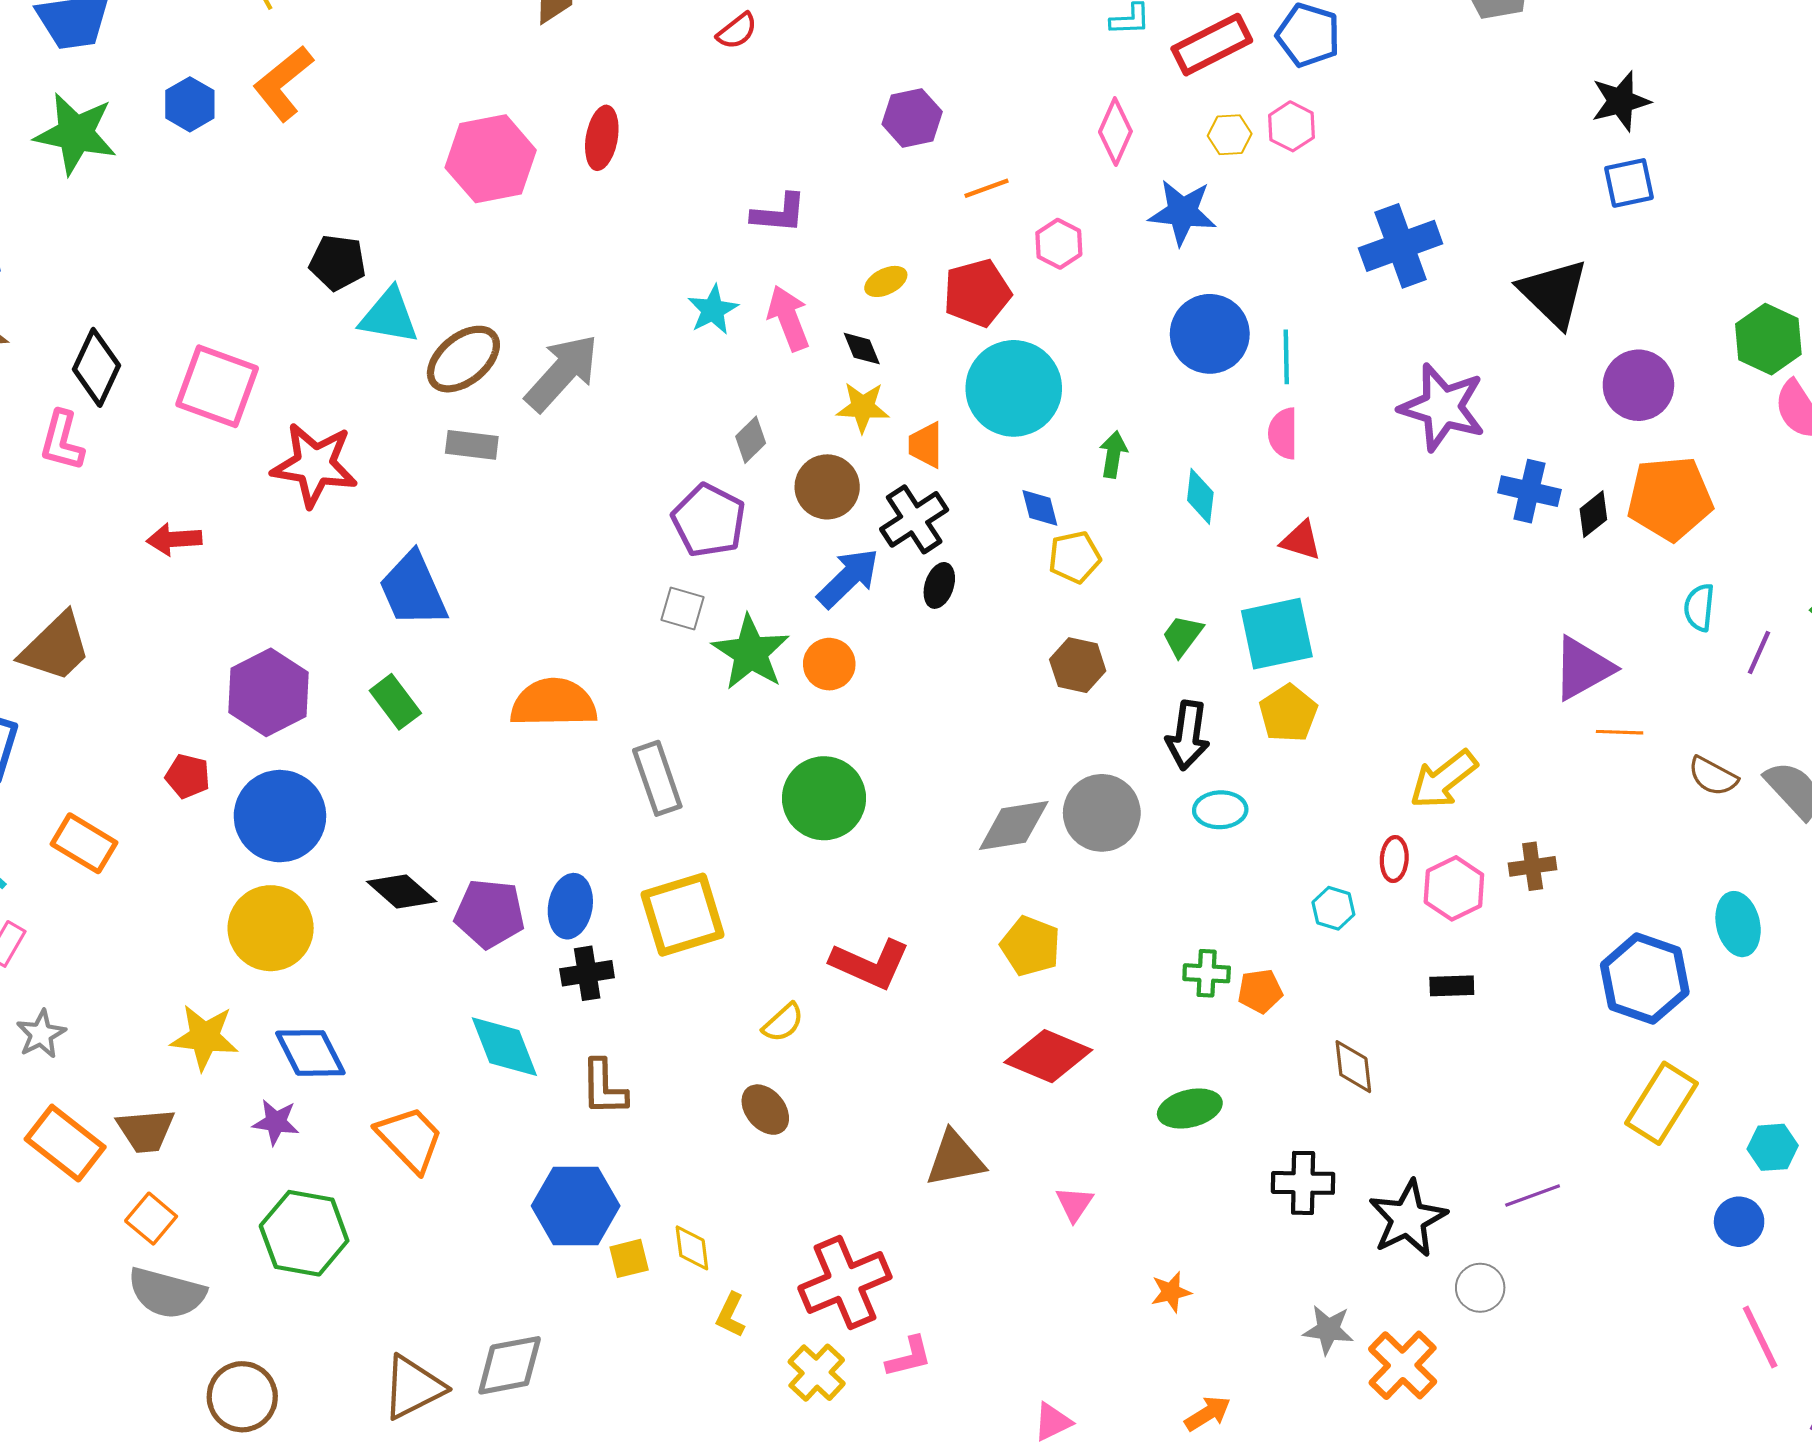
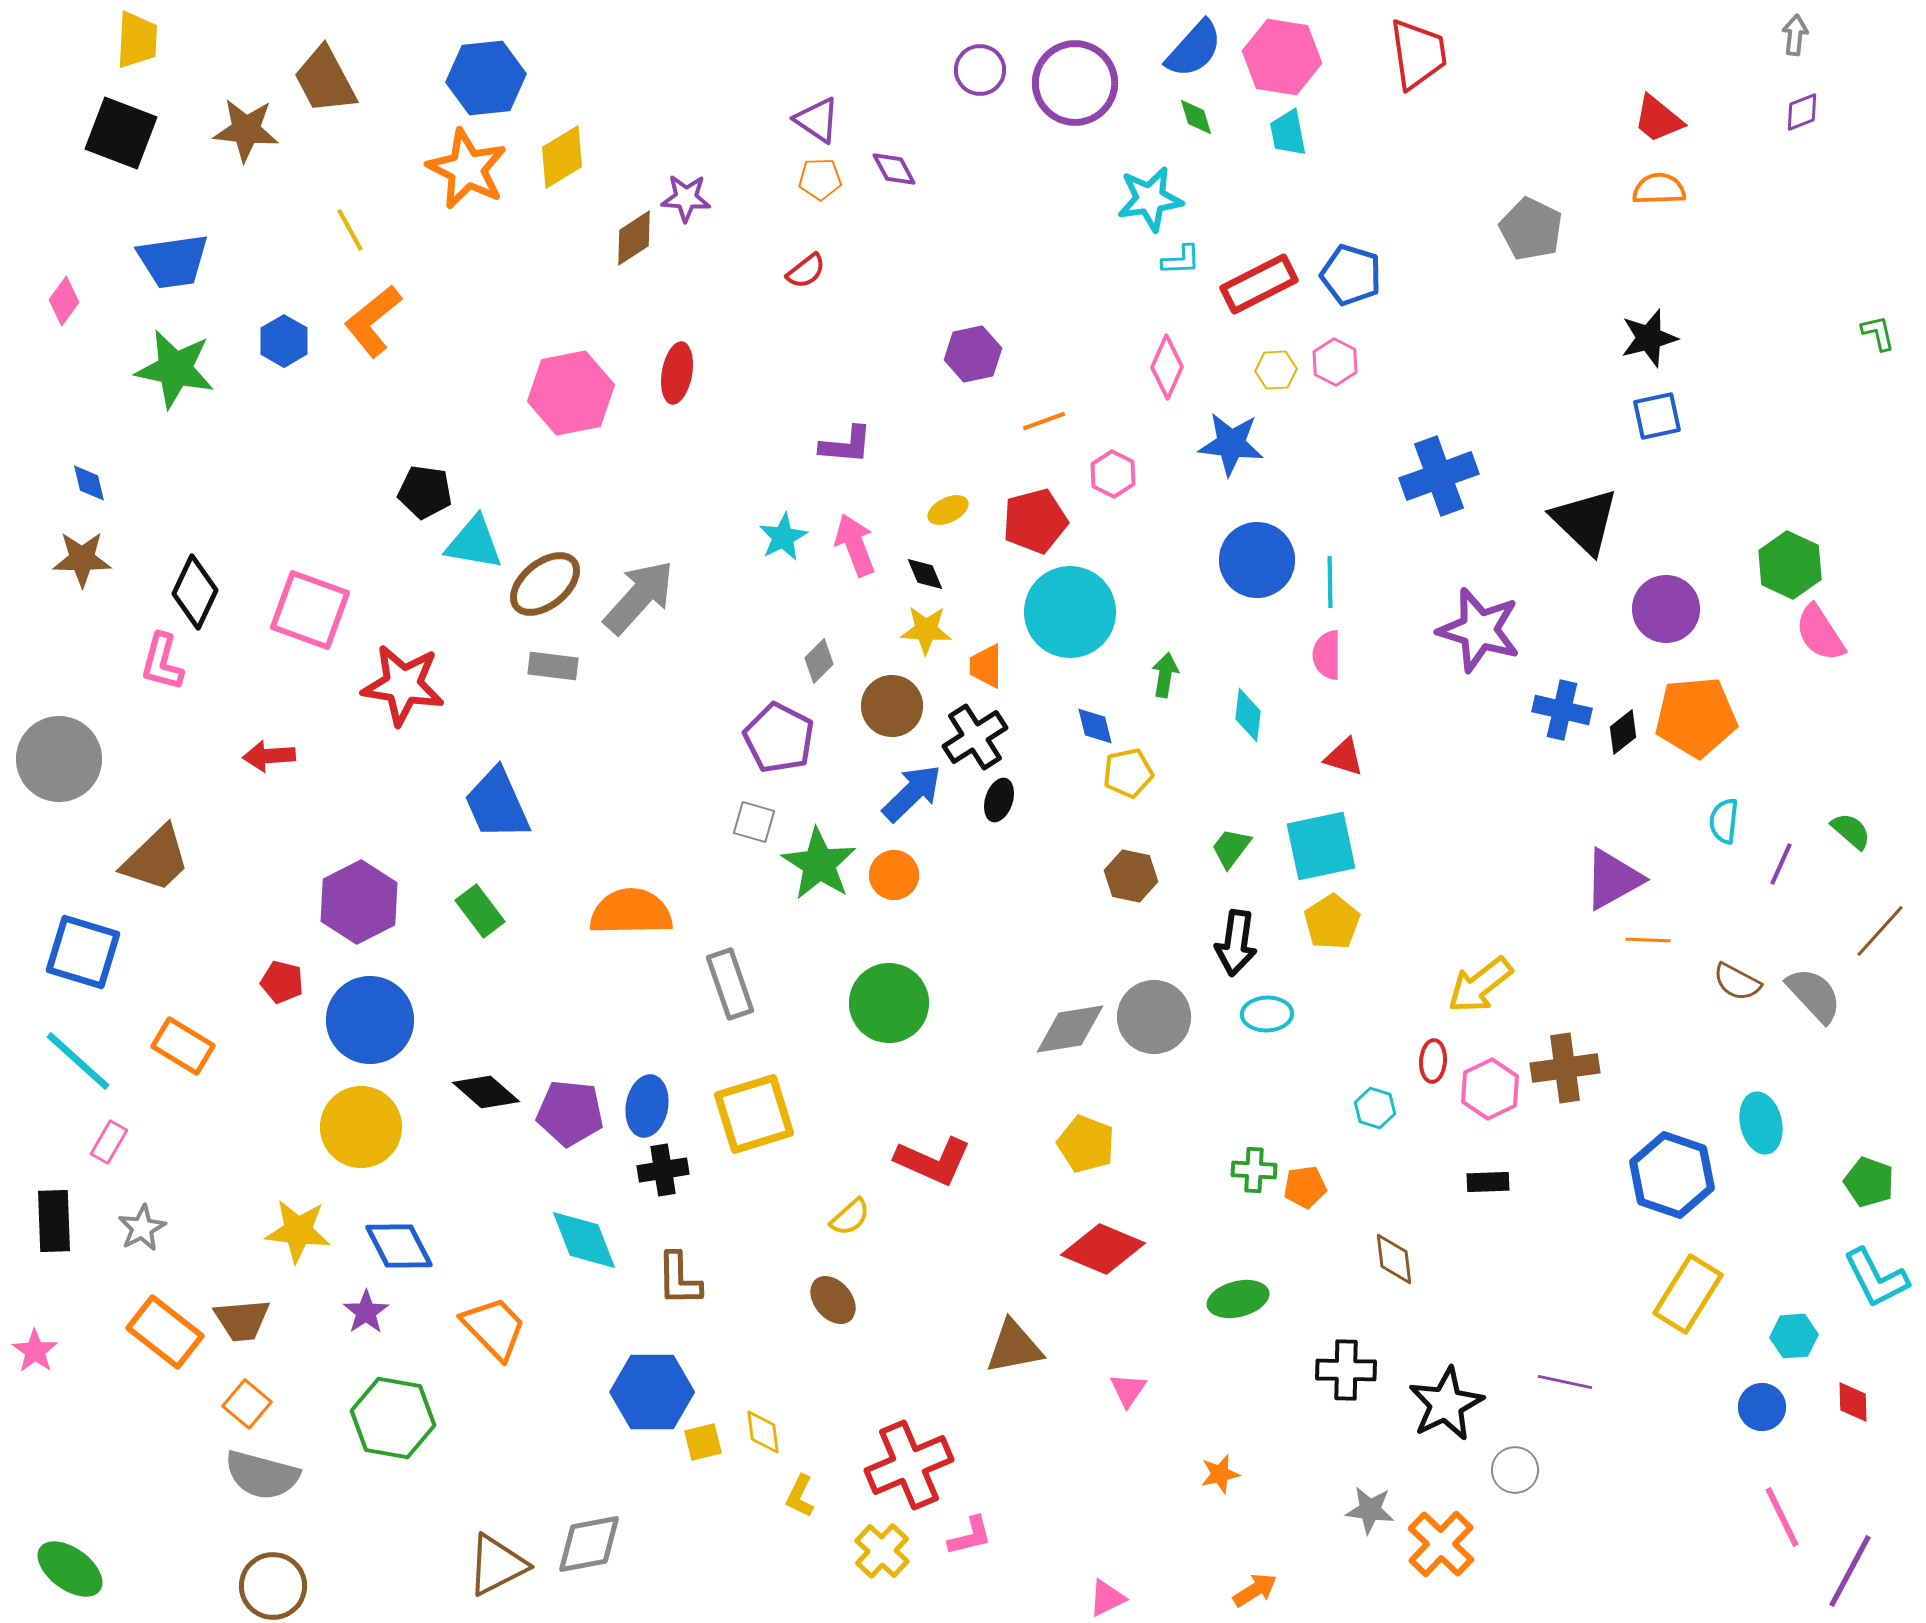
brown cross: (1533, 866) -> (1565, 1068), size x1.5
purple star: (276, 1122) -> (366, 1312), turned 30
purple line: (1533, 1196) -> (1565, 1382), turned 32
brown circle: (242, 1397) -> (273, 1586), moved

